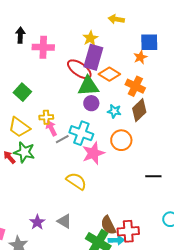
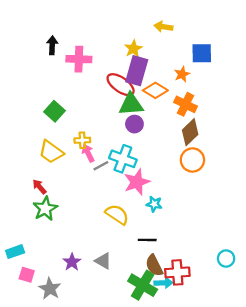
orange star: (140, 57) -> (182, 74), moved
cyan star: (114, 111) -> (154, 204), moved
orange circle: (121, 140) -> (192, 160), moved
green star: (24, 152) -> (45, 209), moved, turned 30
black line: (153, 176) -> (147, 240), moved

